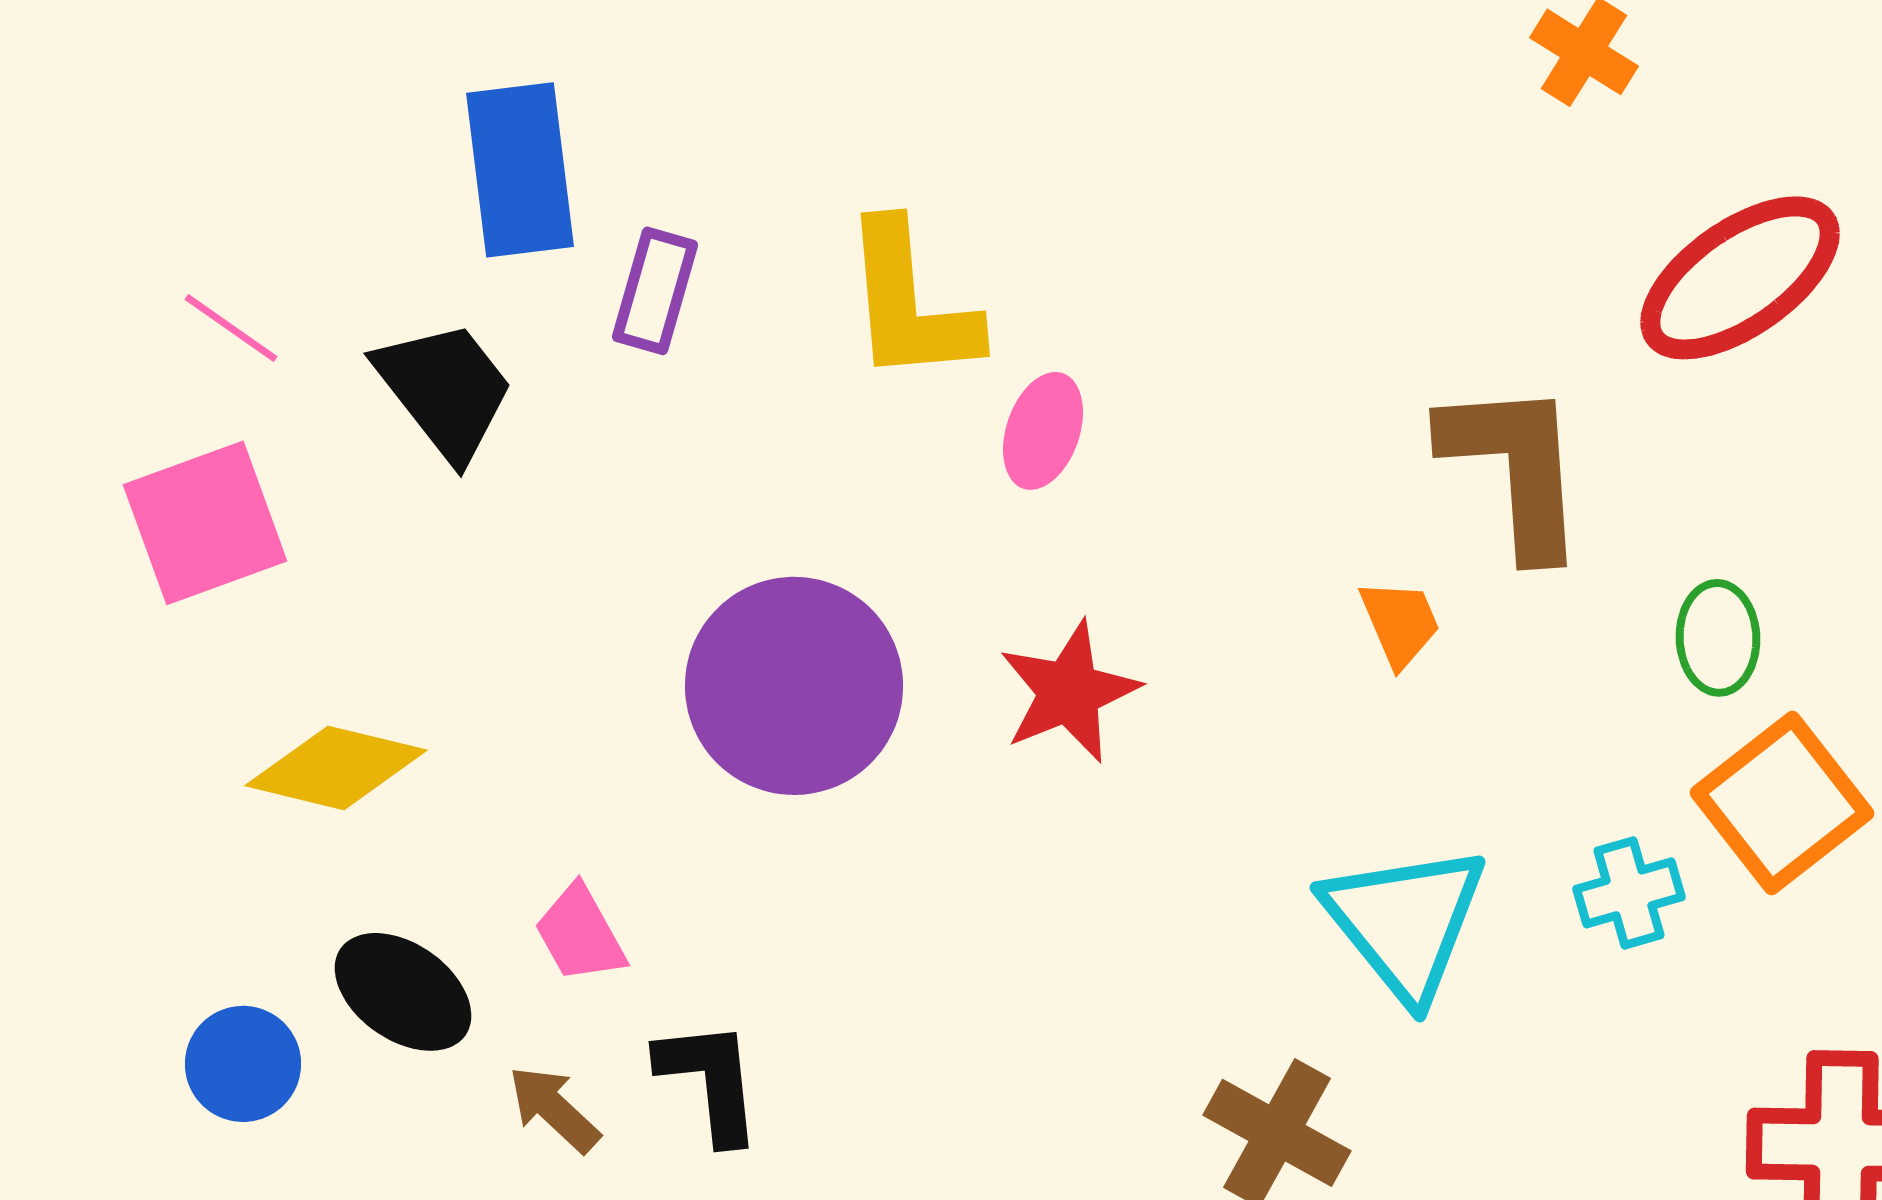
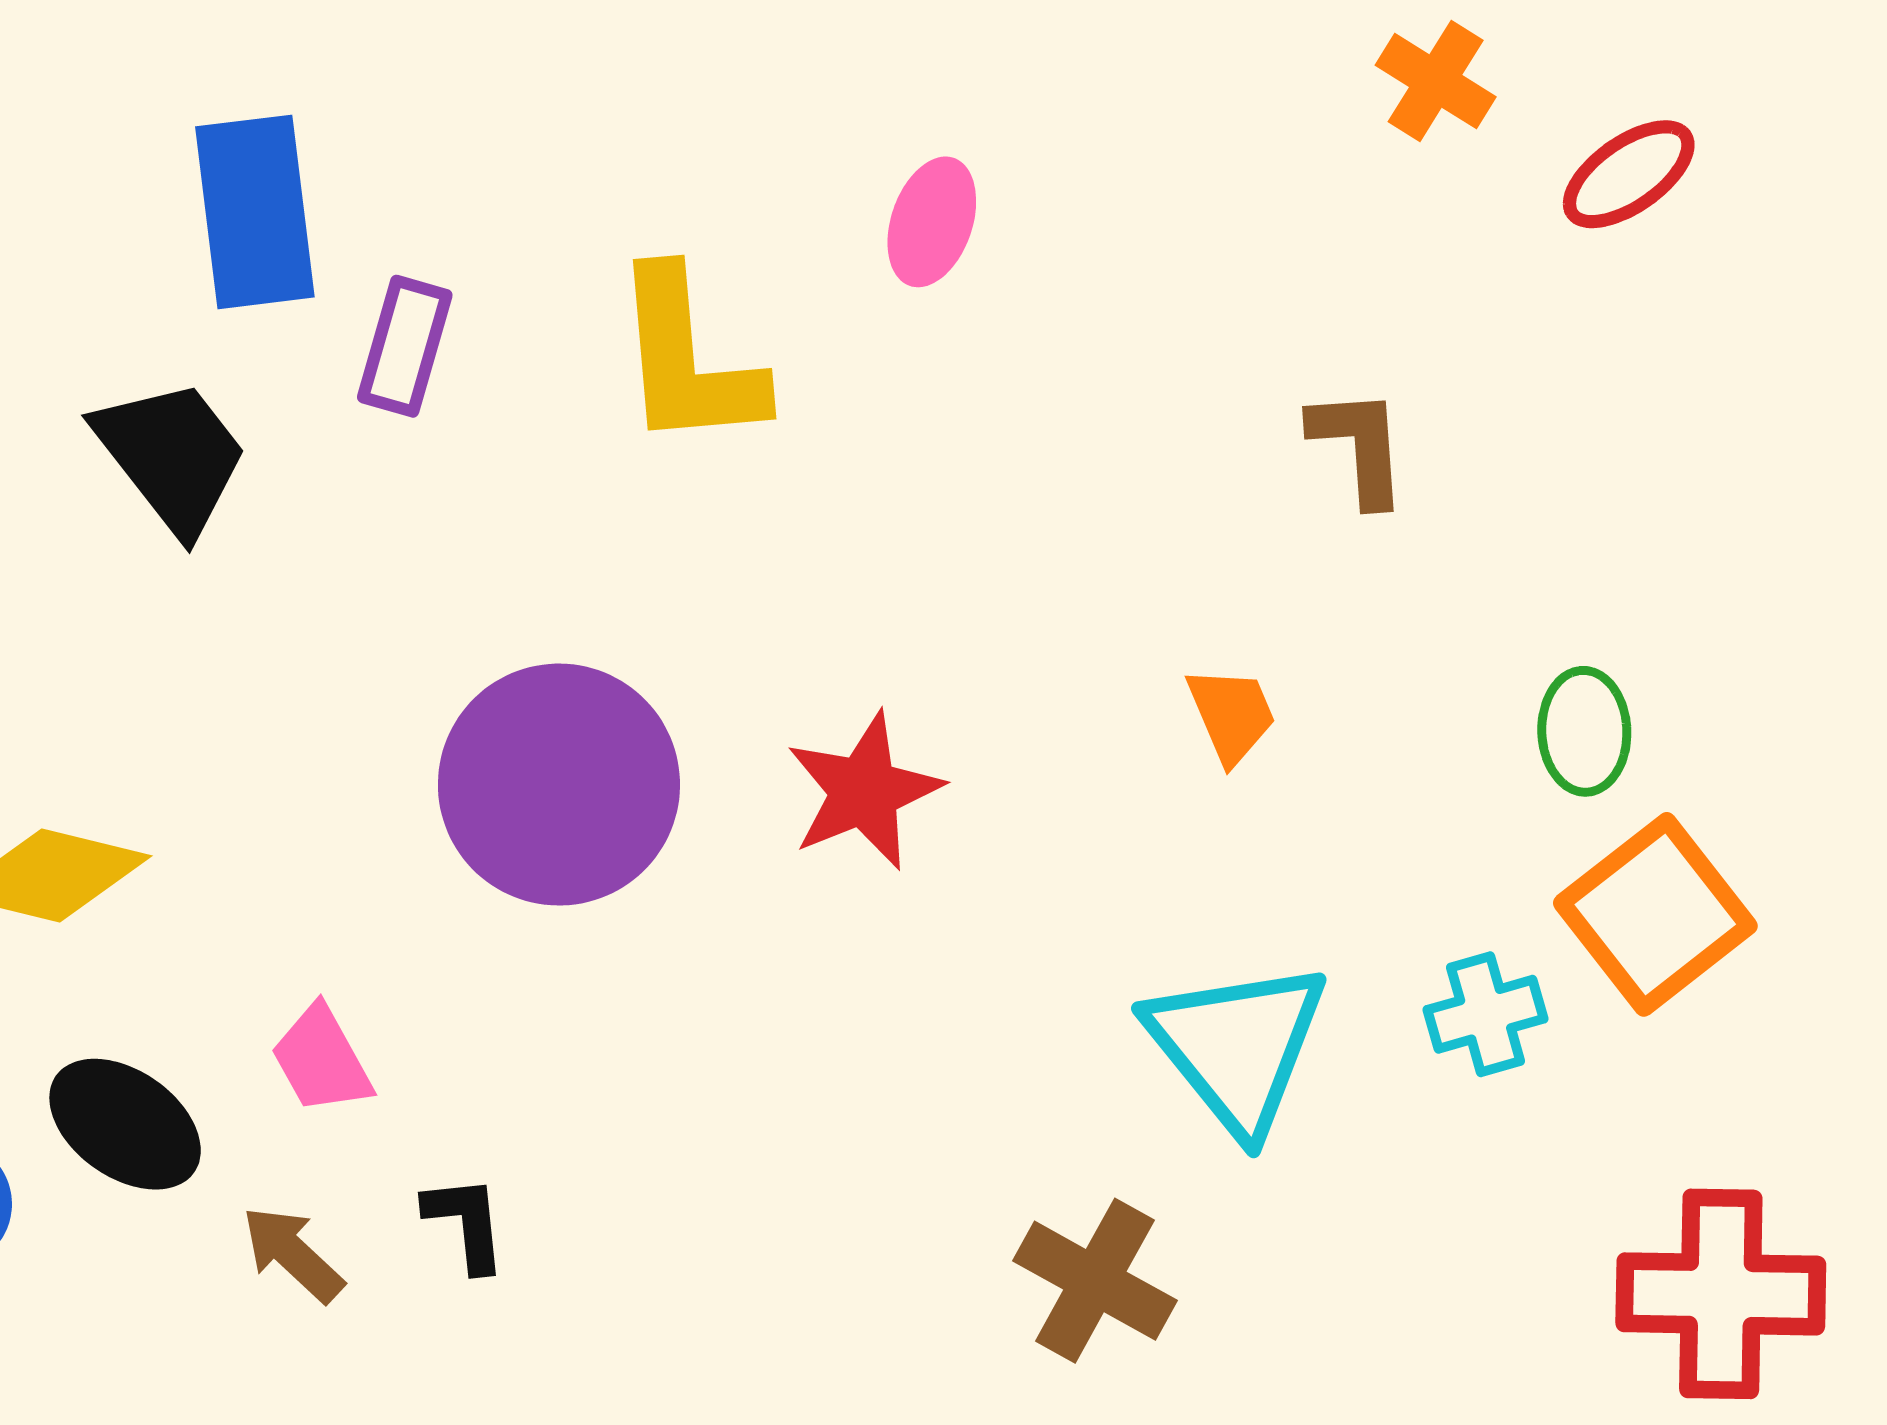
red ellipse: (1740, 278) -> (1629, 174), moved, size x0.6
pink ellipse: (1043, 431) -> (932, 222), moved
brown L-shape: (1515, 468) -> (1359, 446), moved, size x0.6
black L-shape: (710, 1081) -> (466, 1223), size x0.7

